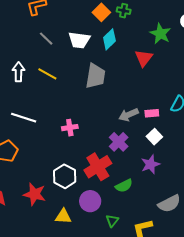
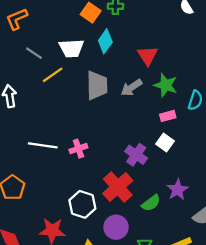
green star: (160, 34) -> (166, 85), moved
yellow line: (47, 74) -> (53, 75), moved, turned -54
gray arrow: (129, 115) -> (131, 88), moved
white line: (24, 118) -> (43, 145), moved
white square: (154, 137) -> (165, 142), moved
purple star: (150, 164) -> (178, 190), moved

